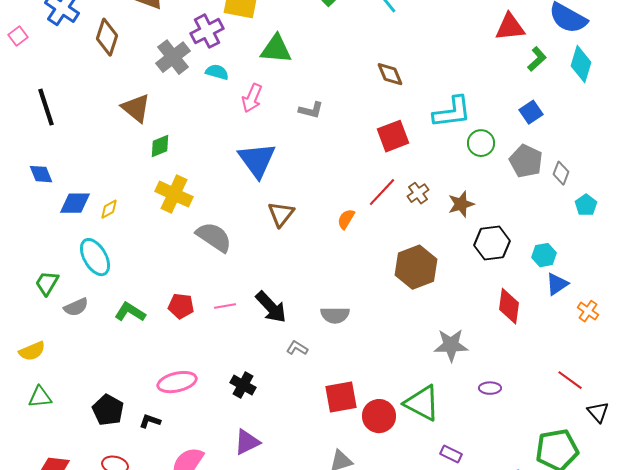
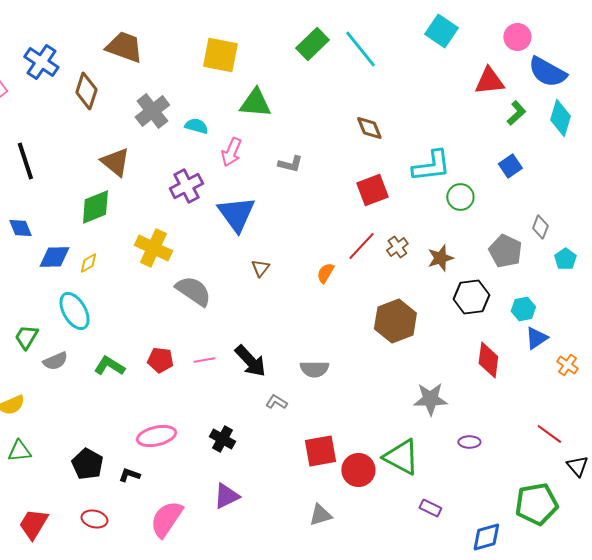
purple cross: (207, 31) -> (186, 186), moved
green diamond: (160, 146) -> (95, 207), moved, size x1.5
gray pentagon: (526, 161) -> (505, 251), moved
brown triangle: (281, 214) -> (260, 268), size x0.7

